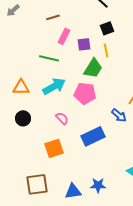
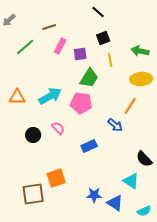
yellow line: (106, 50) -> (110, 60), moved
green line: (49, 58) -> (25, 47), moved, turned -54
black circle: (23, 118) -> (33, 135), moved
blue rectangle: (93, 136) -> (89, 146), size x0.7
orange square: (54, 148) -> (56, 178), moved
blue triangle: (73, 191) -> (115, 203), moved, turned 42

